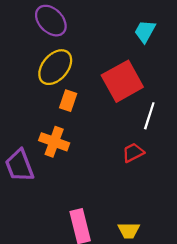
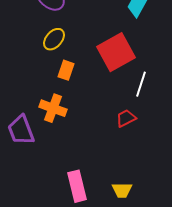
yellow ellipse: (55, 67) -> (54, 39), size x0.7

